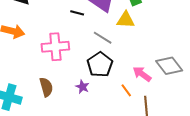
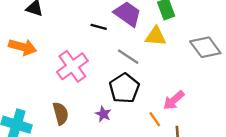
pink cross: (55, 47) -> (72, 66), turned -32
gray diamond: (169, 66) -> (205, 47), moved
pink arrow: (142, 74) -> (174, 100), turned -78

